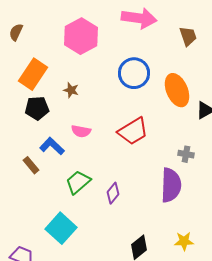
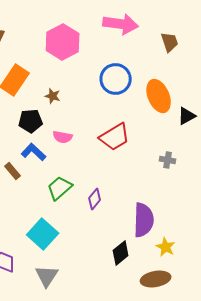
black pentagon: (37, 108) -> (31, 121), moved
purple semicircle: (171, 185) -> (144, 220), moved
yellow star: (184, 241) -> (166, 247), turned 30

